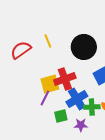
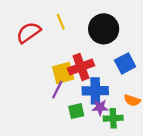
blue cross: (77, 99) -> (95, 91), turned 30
green cross: (92, 107) -> (113, 118), moved
purple star: (81, 125) -> (100, 107), moved

